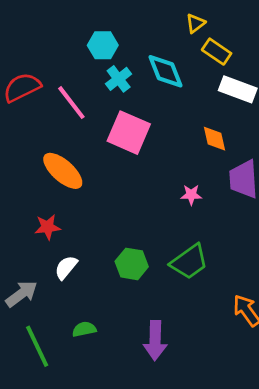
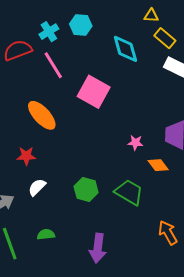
yellow triangle: (195, 23) -> (151, 16), turned 35
cyan cross: (119, 79) -> (49, 32), moved
orange diamond: (214, 139) -> (158, 165), moved, turned -30
green trapezoid: (189, 262) -> (129, 192), turned -120

